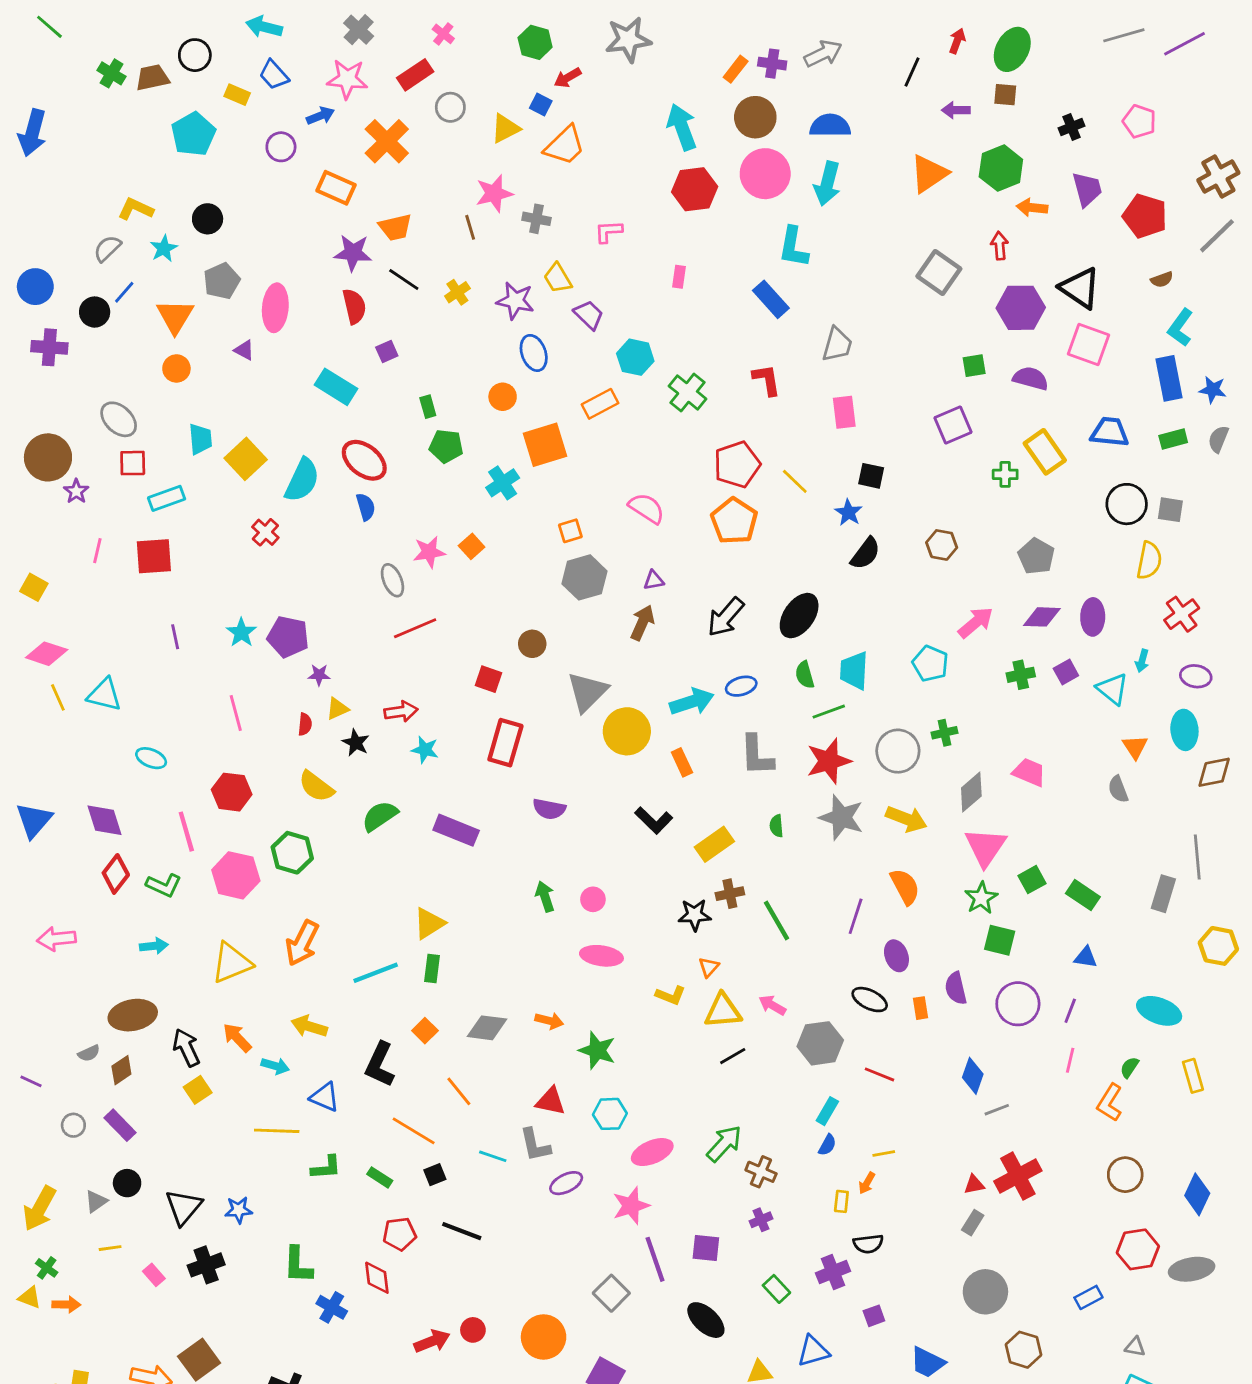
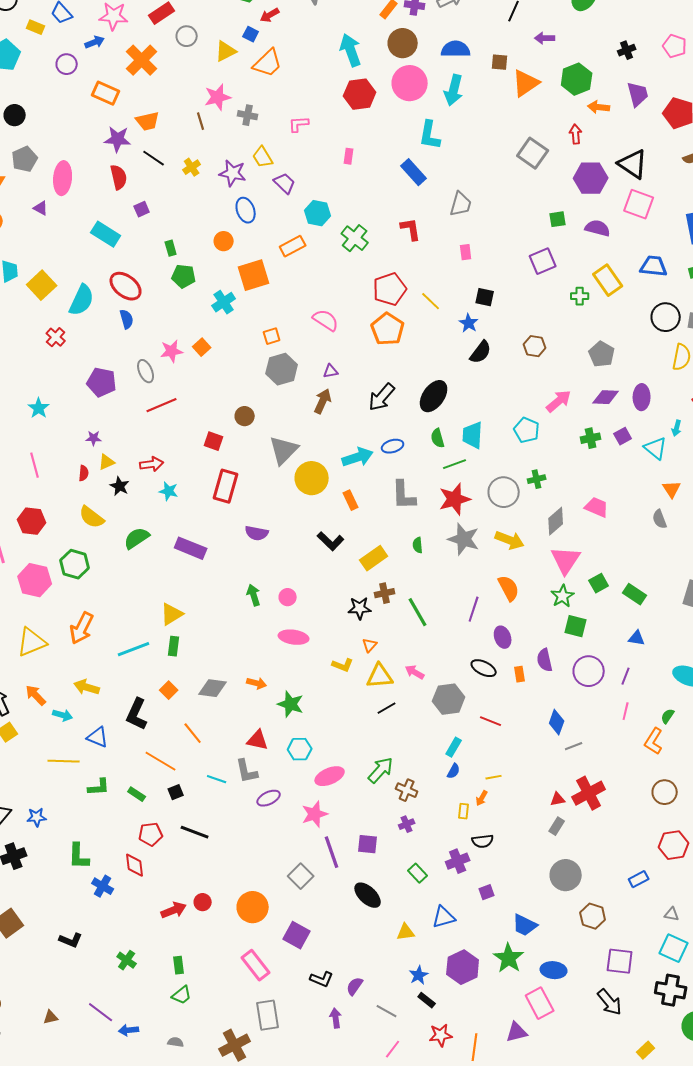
brown square: (1005, 95) -> (500, 62), moved
pink rectangle: (844, 412) -> (466, 252), size x0.7
purple pentagon: (288, 637) -> (102, 382), moved

